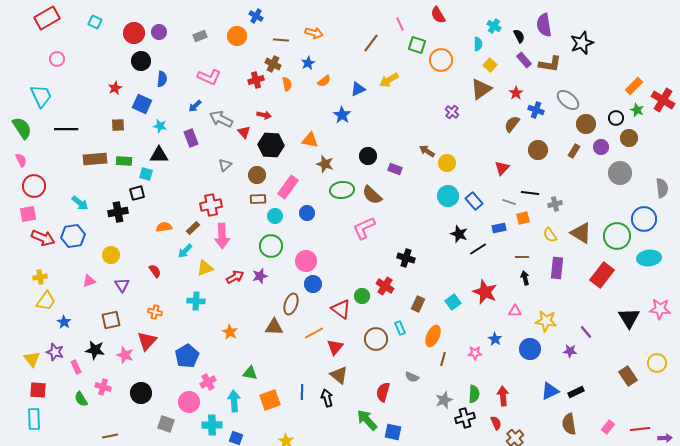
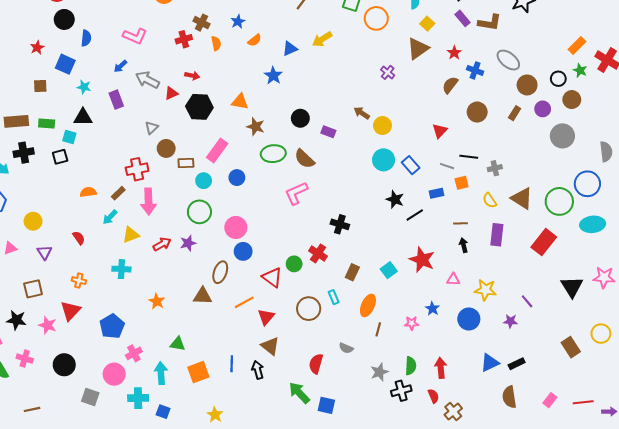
red triangle: (244, 132) -> (171, 93), turned 48
brown circle: (257, 175) -> (166, 148), moved
black cross: (118, 212) -> (24, 153), moved

